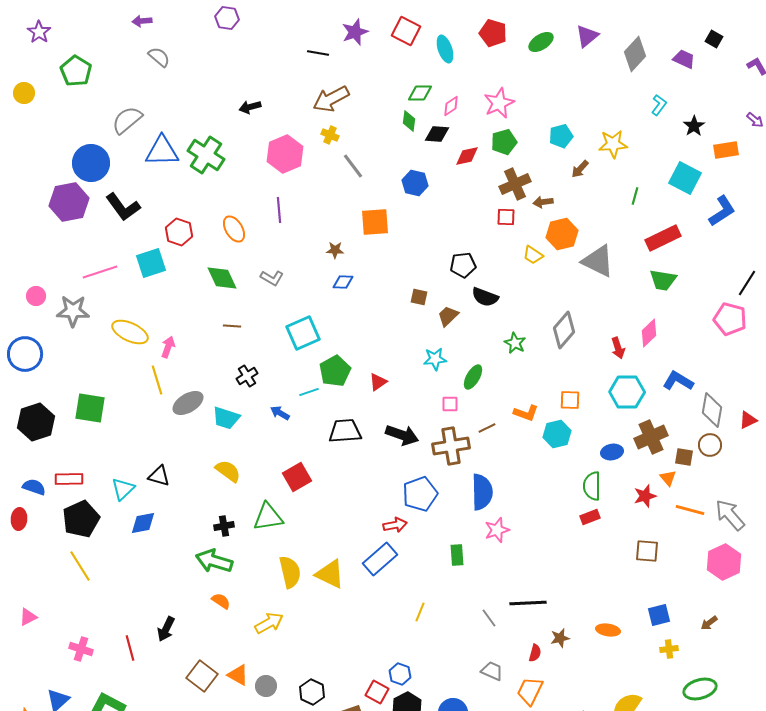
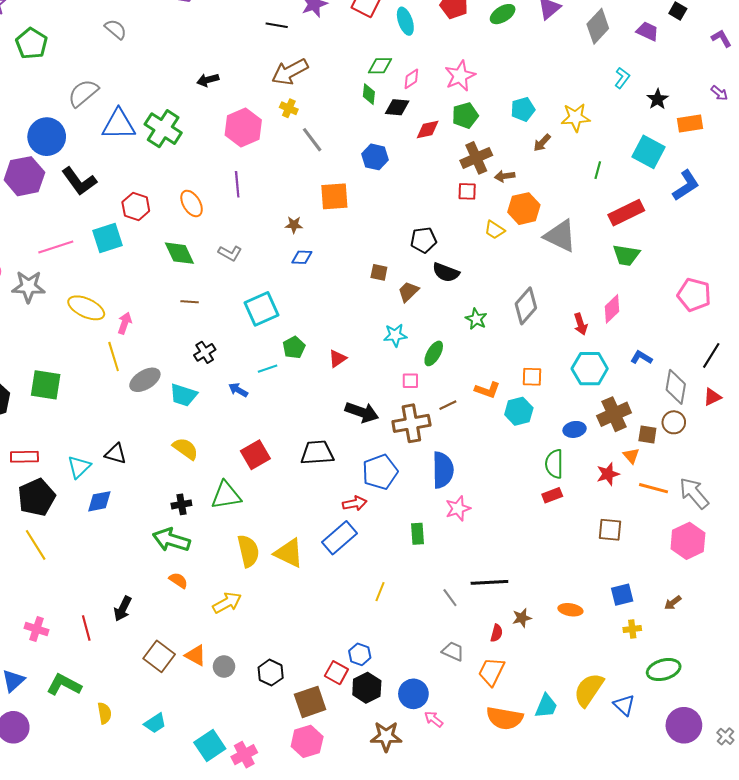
black line: (747, 283) -> (711, 355), moved
green pentagon: (335, 371) -> (294, 347), size x0.7
blue L-shape: (678, 381) -> (641, 357), size x0.7
black trapezoid: (345, 431) -> (317, 453), moved

